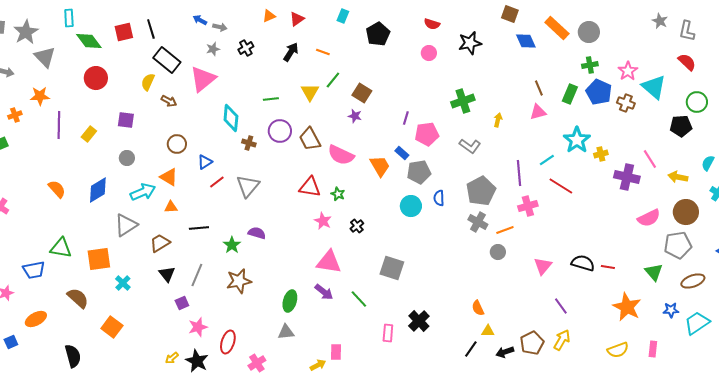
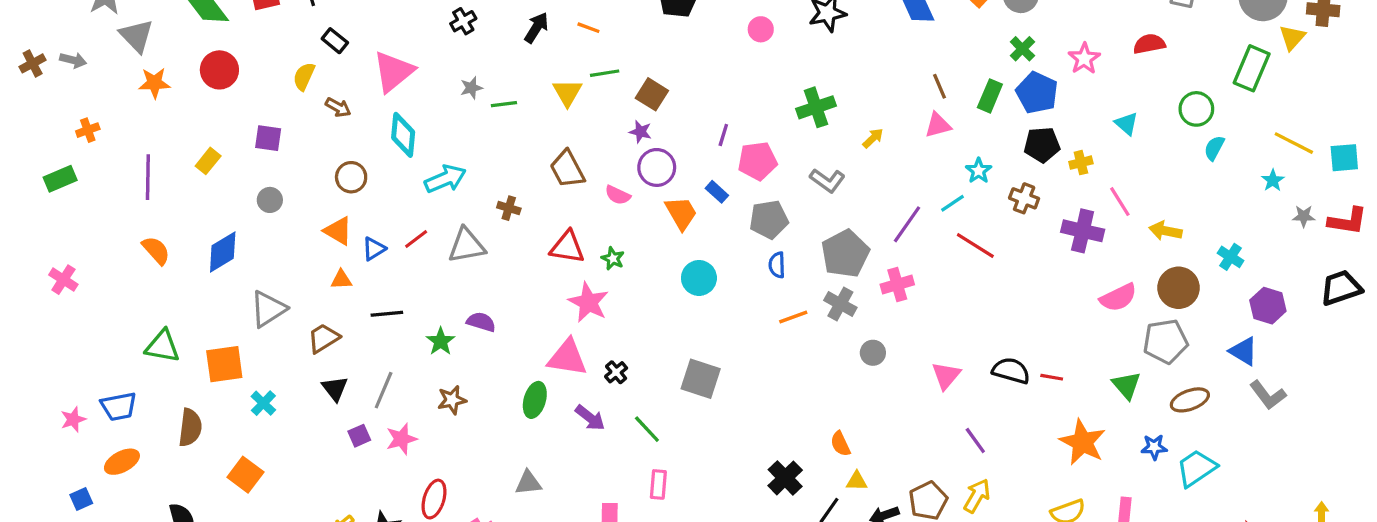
gray star: (213, 49) -> (471, 88), moved
black rectangle: (167, 60) -> (335, 41), size x0.6
red semicircle: (687, 62) -> (1149, 44), moved, turned -54
green cross: (590, 65) -> (1022, 49), turned -35
green line: (333, 80) -> (605, 73), turned 42
cyan triangle: (654, 87) -> (1126, 124), moved, size x0.6
orange star: (40, 96) -> (154, 83), moved
brown cross: (626, 103) -> (1024, 198), moved
cyan diamond: (231, 118) -> (403, 135), moved
yellow arrow: (498, 120) -> (873, 138), turned 32
purple line: (59, 125) -> (148, 177), moved
black pentagon: (681, 126) -> (1042, 145), moved
purple circle: (280, 131) -> (657, 167), moved
cyan star: (577, 140) -> (979, 171), moved, size x0.6
brown cross: (249, 143) -> (509, 208), moved
yellow cross: (601, 154) -> (1081, 163), moved
pink semicircle: (341, 155) -> (618, 195), size x0.6
blue triangle: (205, 162) -> (374, 249), moved
cyan semicircle: (708, 163) -> (1214, 148), moved
gray pentagon: (419, 172) -> (769, 219), moved
purple line: (519, 173) -> (907, 224), turned 40
gray triangle: (248, 186) -> (467, 245), turned 40
cyan arrow: (143, 192) -> (445, 179), moved
cyan circle: (411, 206) -> (699, 278), moved
pink cross: (528, 206) -> (897, 284), moved
pink star: (323, 221) -> (588, 302), size x1.4
black cross: (357, 226) -> (616, 372), moved
orange line: (505, 230) -> (793, 317), moved
pink triangle: (329, 262) -> (567, 358), moved
blue trapezoid: (34, 270) -> (119, 406), moved
brown star: (239, 281) -> (452, 400), size x0.7
brown semicircle: (78, 298) -> (190, 428), turned 55
green ellipse: (290, 301) -> (535, 400), moved
black cross: (419, 321) -> (785, 478), moved
pink star: (198, 327) -> (402, 439), moved
pink rectangle: (388, 333) -> (658, 484), moved

